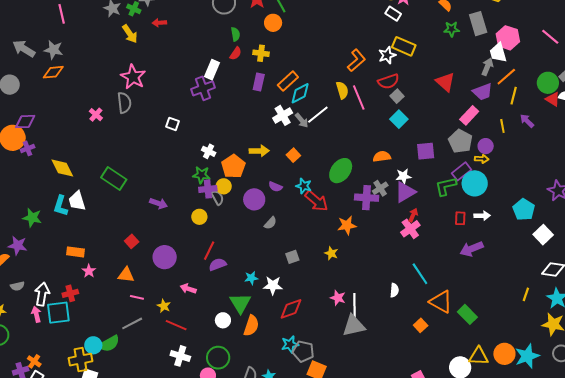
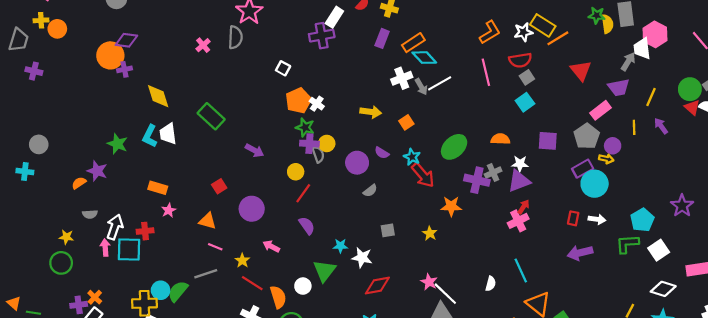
orange line: (506, 77) -> (558, 38), moved
yellow semicircle: (342, 90) -> (607, 24), moved
cyan diamond: (300, 93) -> (424, 58), turned 65
orange pentagon: (233, 166) -> (298, 101), moved
green L-shape: (446, 186) -> (627, 244), moved
red line: (209, 251) -> (303, 193), moved
purple semicircle: (218, 264) -> (307, 226), turned 66
white line: (354, 306) -> (445, 294), turned -55
orange semicircle: (251, 326) -> (278, 297), moved, turned -45
green semicircle: (109, 344) -> (178, 291), turned 150

